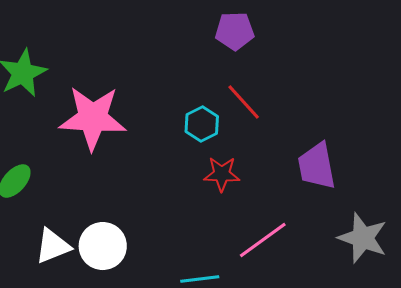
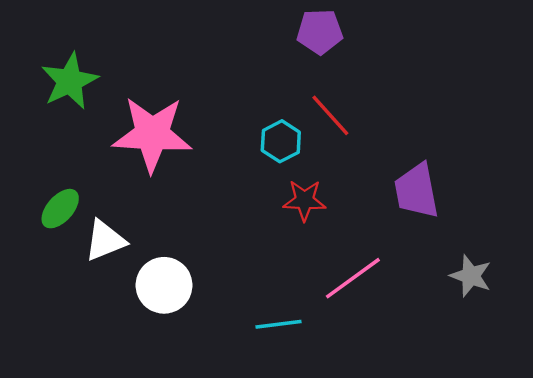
gray star: (363, 238) -> (471, 276), size x0.7
white triangle: (53, 246) -> (105, 240), moved

